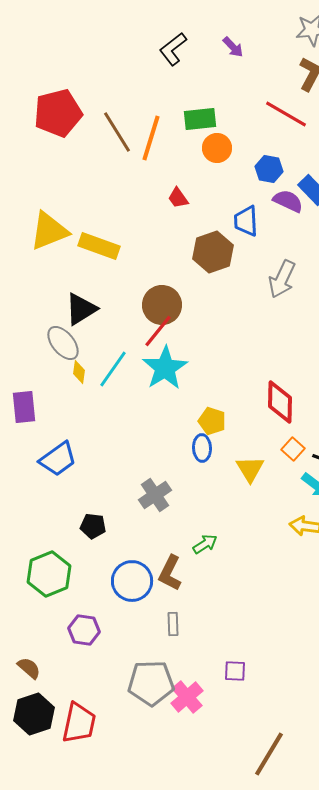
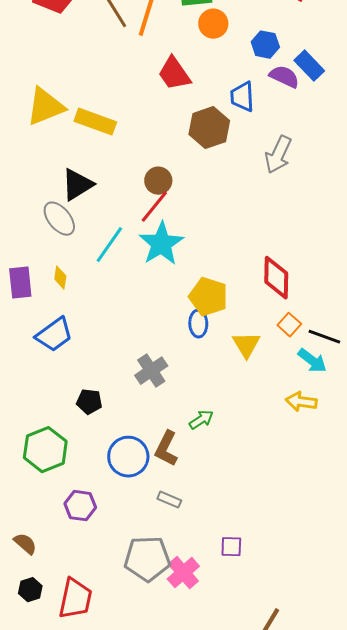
red trapezoid: (178, 198) -> (174, 74), size x1.6
brown circle: (162, 305) -> (158, 181), size x0.7
yellow diamond: (79, 372) -> (60, 278), moved
yellow pentagon: (212, 421) -> (208, 297), size x1.4
gray rectangle: (173, 624) -> (169, 500), turned -65
black hexagon: (34, 714) -> (30, 590), size x0.6

